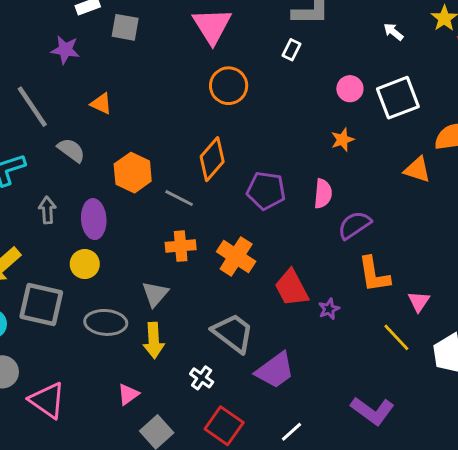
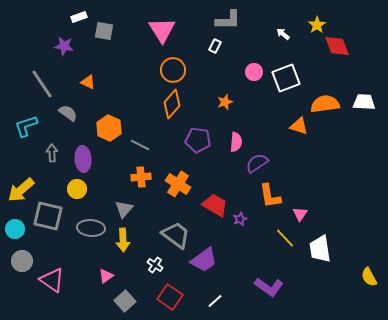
orange star: (342, 140) -> (225, 102), moved
orange diamond: (212, 159) -> (172, 104), moved
red trapezoid: (292, 288) -> (215, 205), turned 148

